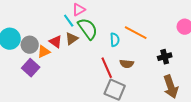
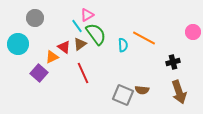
gray circle: (30, 45) -> (35, 18), moved
brown semicircle: (127, 64) -> (142, 90), moved
red line: (107, 68) -> (83, 73), moved

